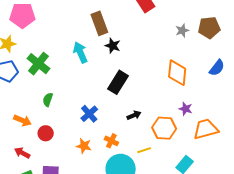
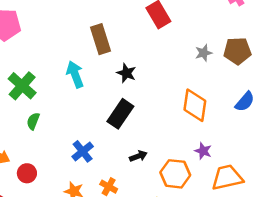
black star: (113, 46) -> (126, 73), moved
green semicircle: (48, 100) -> (33, 121), moved

